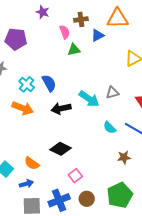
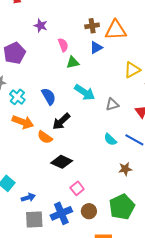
brown cross: (81, 19) -> (92, 26), moved
purple pentagon: (16, 39) -> (14, 53), turned -30
cyan cross: (27, 84) -> (17, 97), moved
cyan arrow: (89, 99) -> (85, 92), moved
black arrow: (61, 108) -> (61, 121), turned -30
orange semicircle: (32, 163) -> (45, 137), moved

